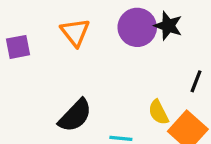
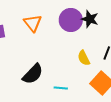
yellow semicircle: (158, 112) -> (84, 58), moved

